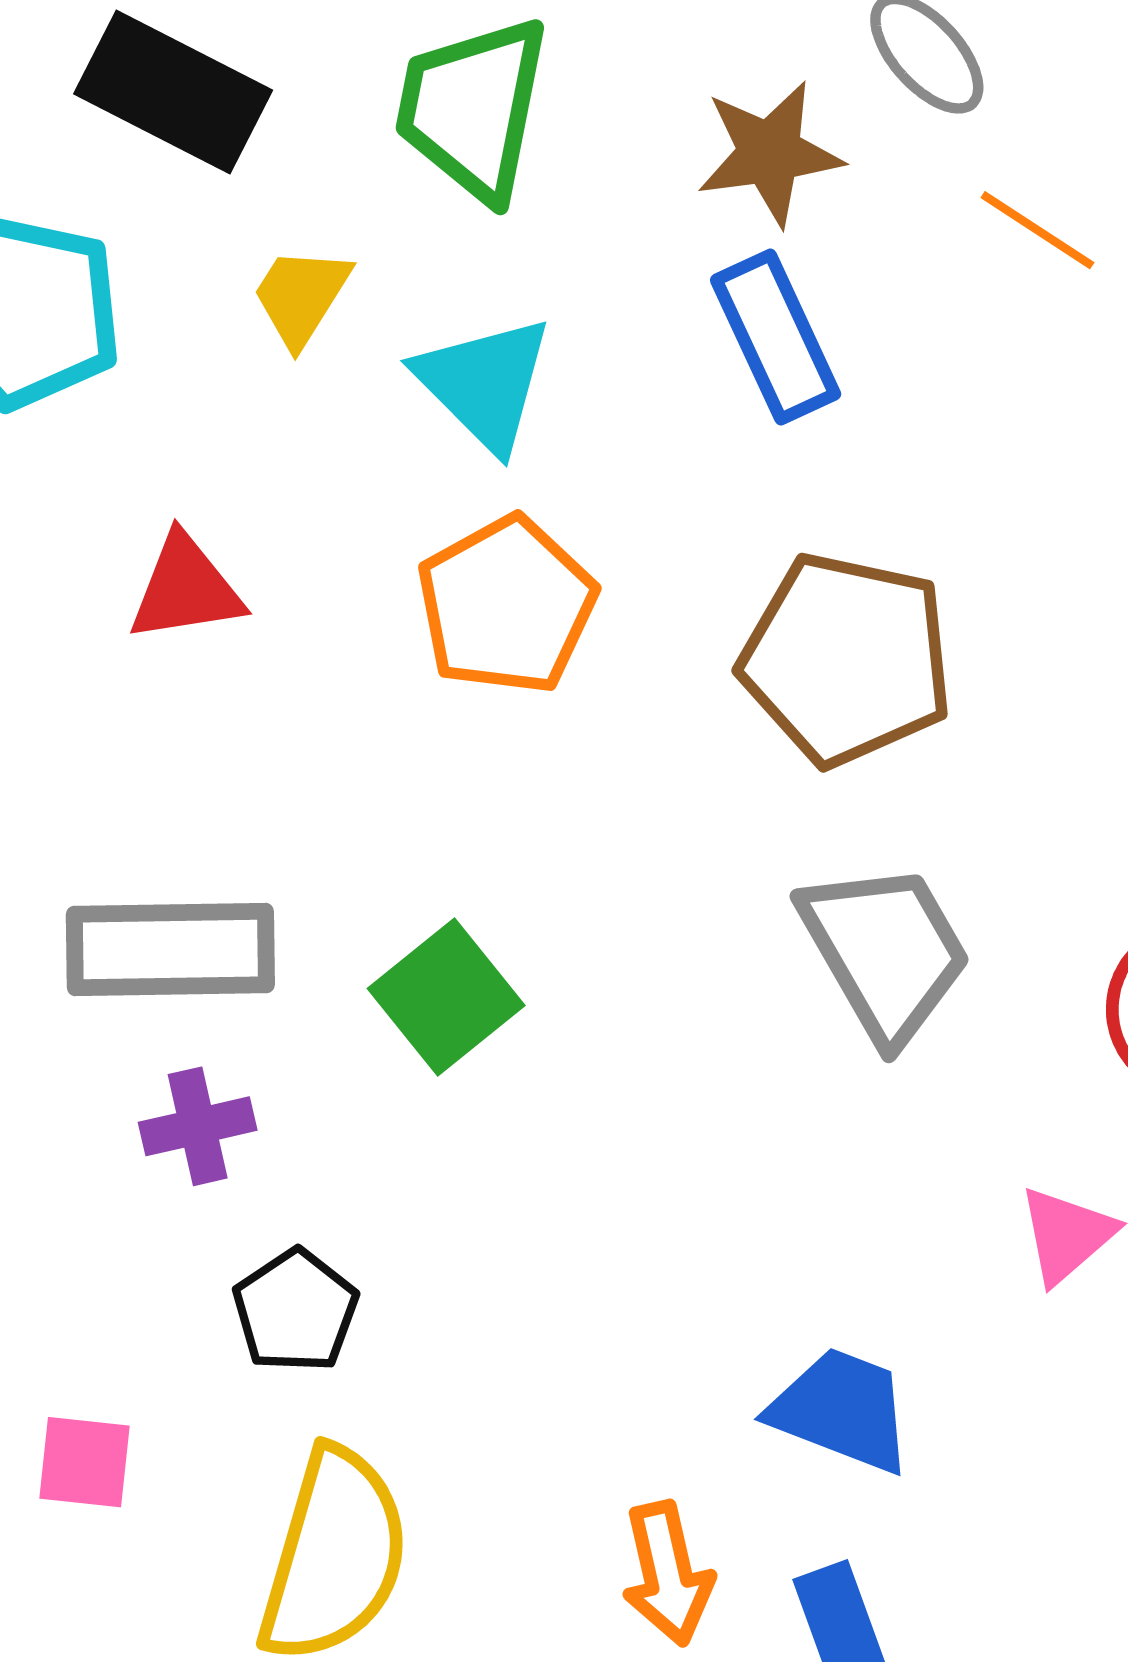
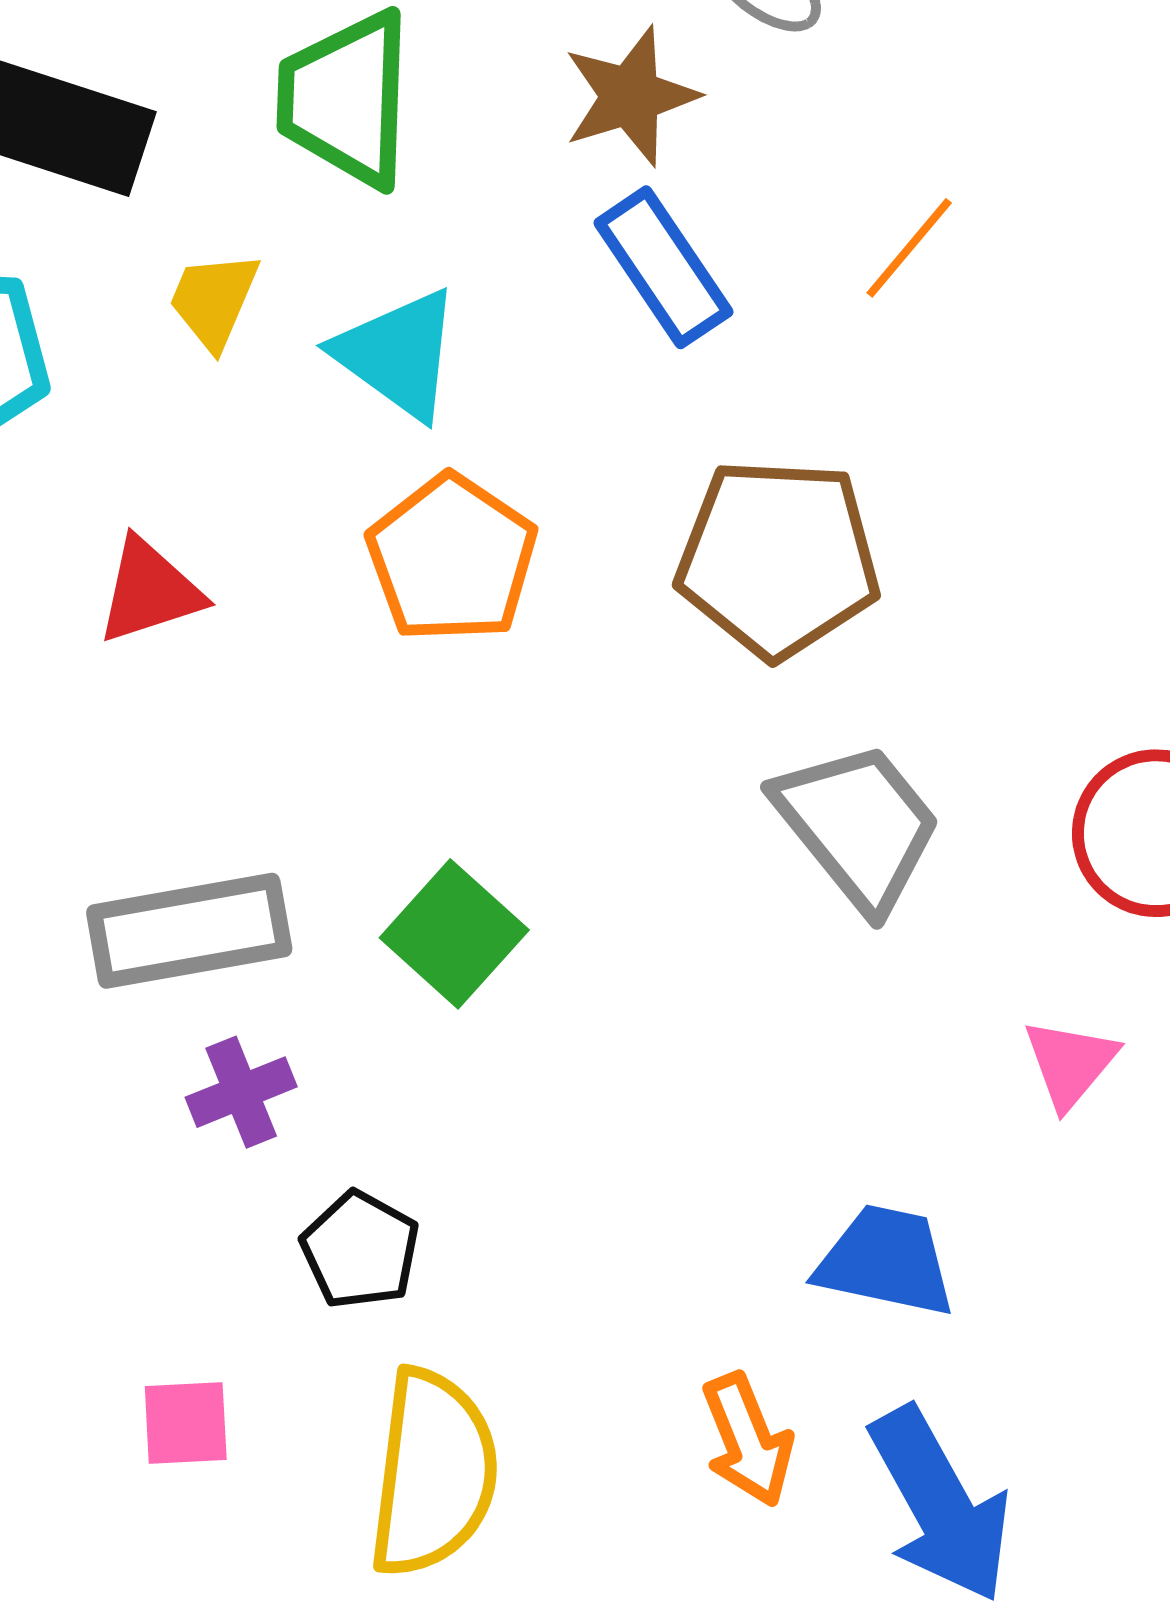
orange line: (1037, 230) -> (909, 248), moved, turned -74

